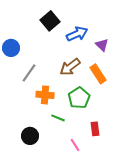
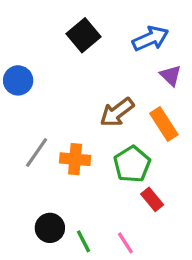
blue arrow: (77, 34) -> (150, 39), moved
gray line: (29, 73) -> (37, 152), moved
green line: (58, 118) -> (83, 241), moved, turned 40
red rectangle: (95, 129) -> (152, 199), moved, turned -32

